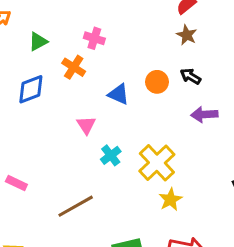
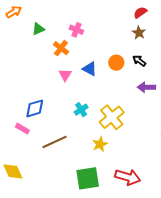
blue diamond: (31, 89) -> (35, 108), moved
pink triangle: (86, 125) -> (65, 75), moved
pink rectangle: (16, 183) -> (22, 129), moved
yellow star: (170, 199) -> (100, 144), moved

